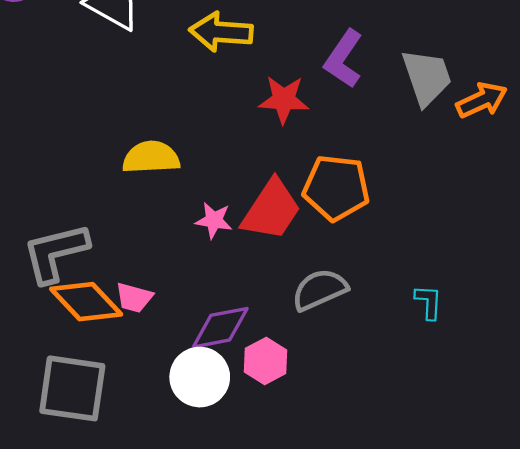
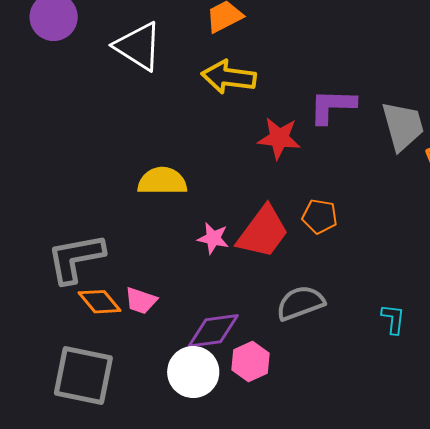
purple L-shape: (344, 59) -> (332, 106), turned 54
orange pentagon: (336, 188) -> (320, 216), size x0.6
orange diamond: (86, 302) -> (100, 302), size x0.7

